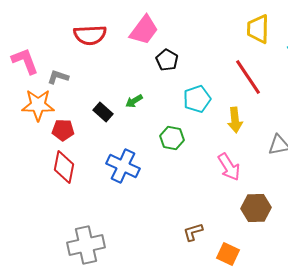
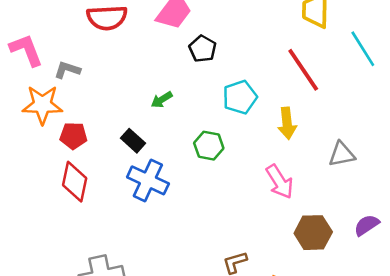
black rectangle: (103, 112) -> (133, 141), moved

